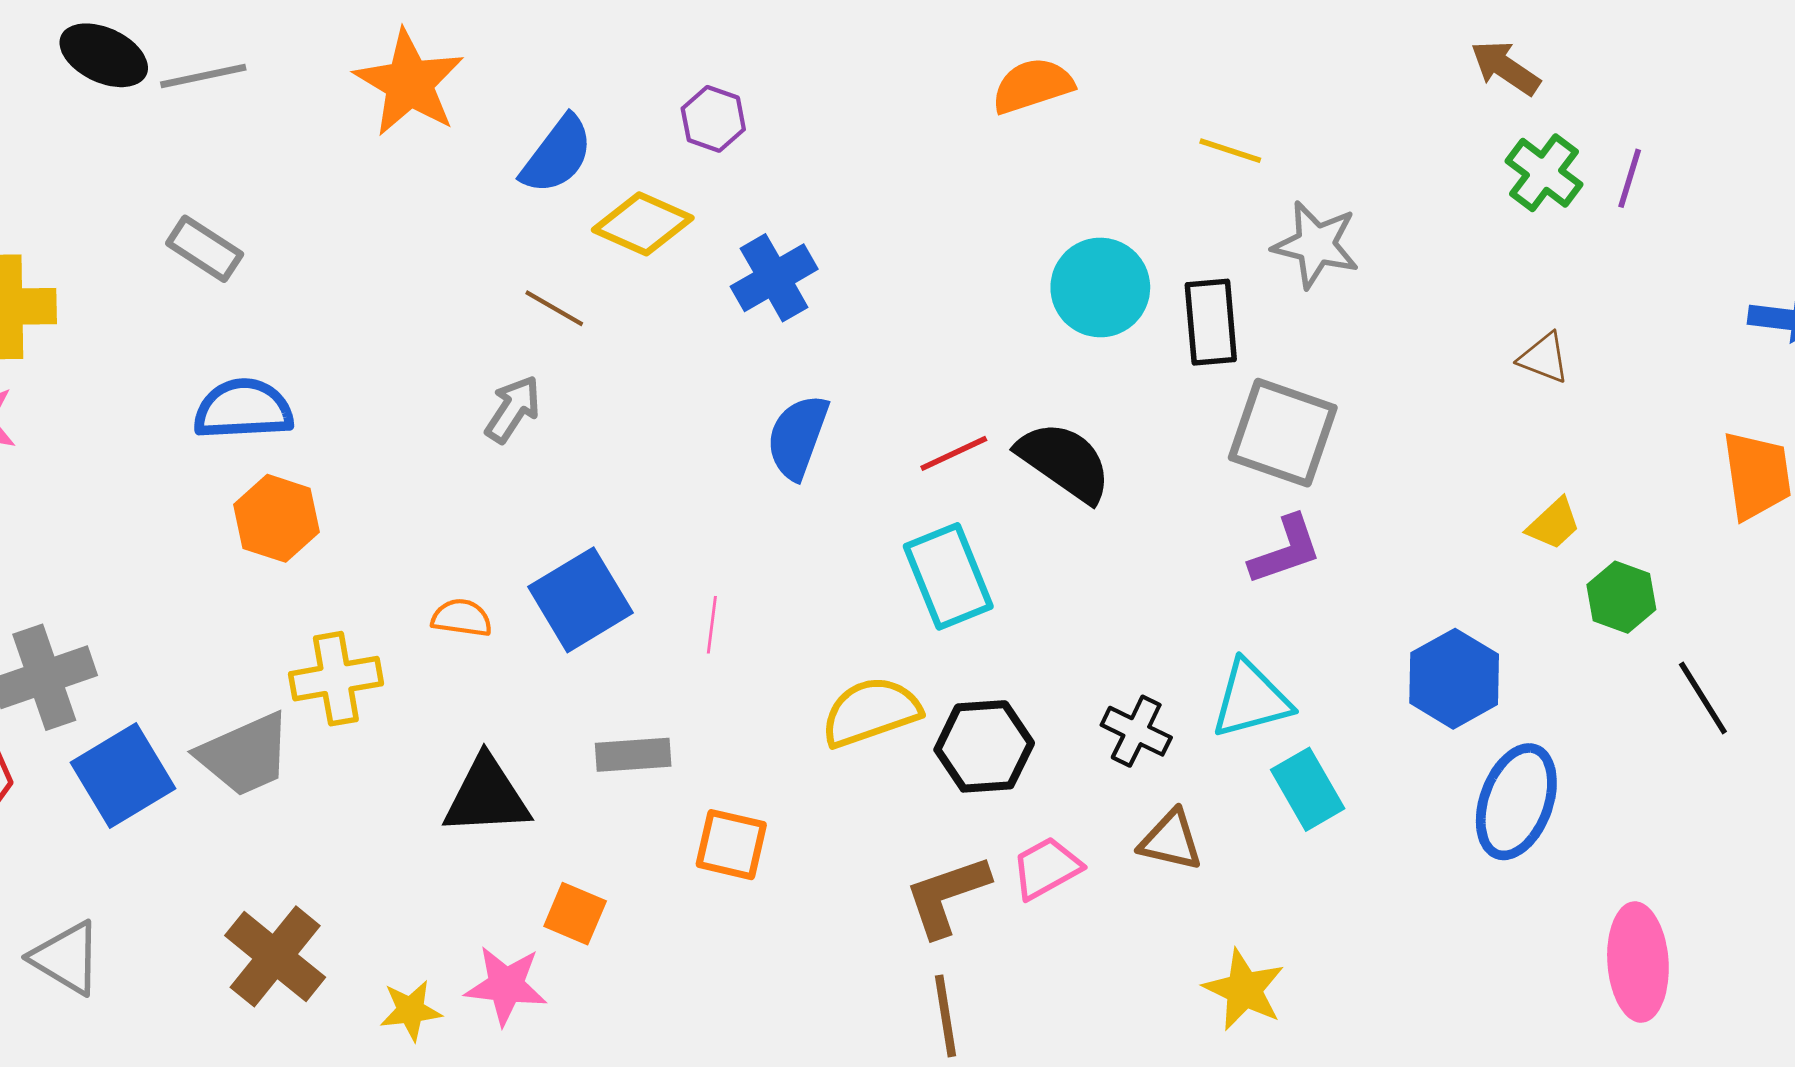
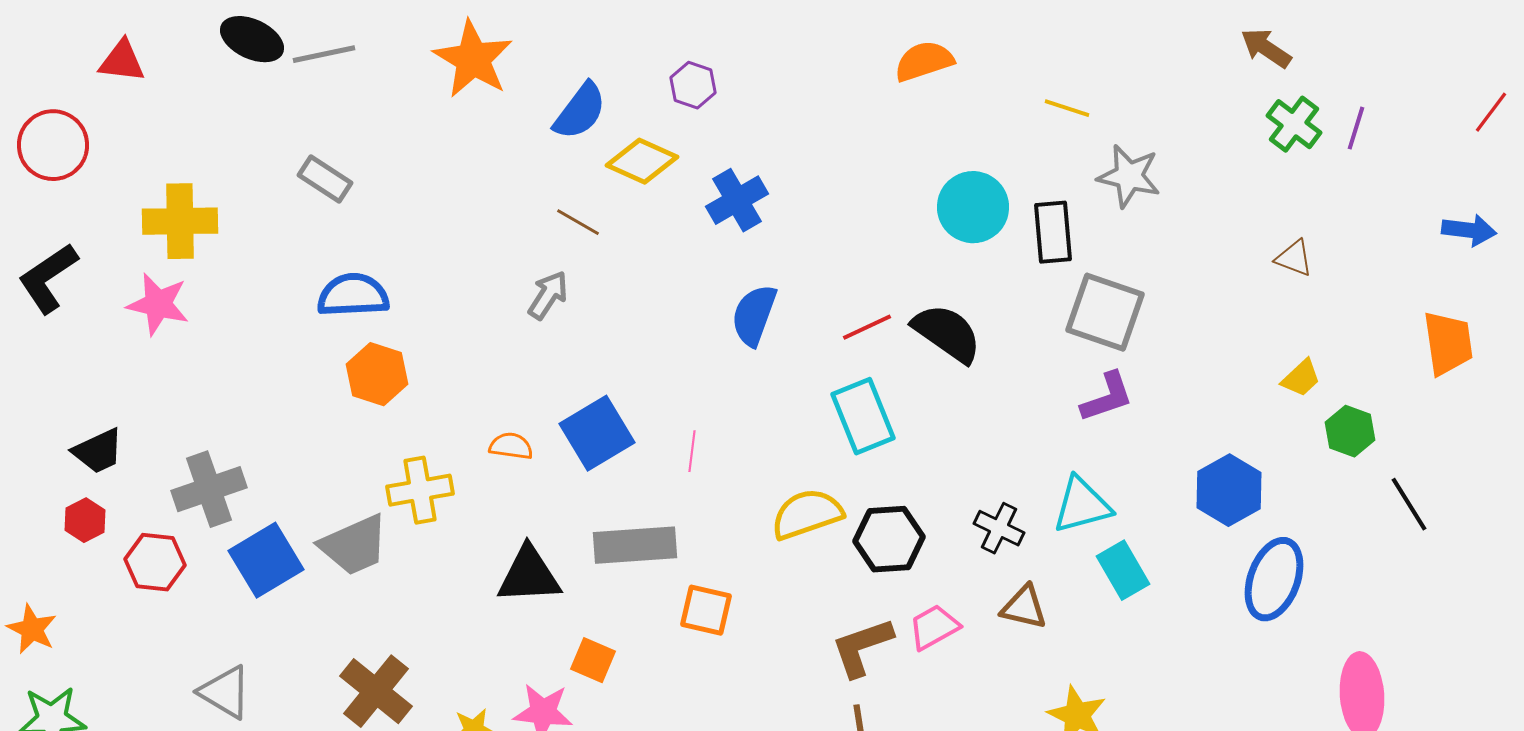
gray rectangle: (633, 755) -> (635, 545), size x1.5

